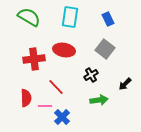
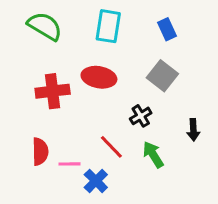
black arrow: (125, 84) -> (193, 130), turned -48
red line: (56, 87) -> (111, 147), moved
green arrow: (99, 100) -> (153, 155), turned -114

